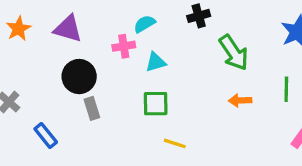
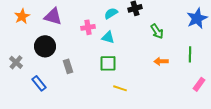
cyan semicircle: (144, 24) -> (111, 13), moved
green arrow: (234, 53) -> (157, 31), size x0.7
cyan triangle: (156, 62) -> (108, 37), turned 32
black circle: (79, 77) -> (45, 46), moved

